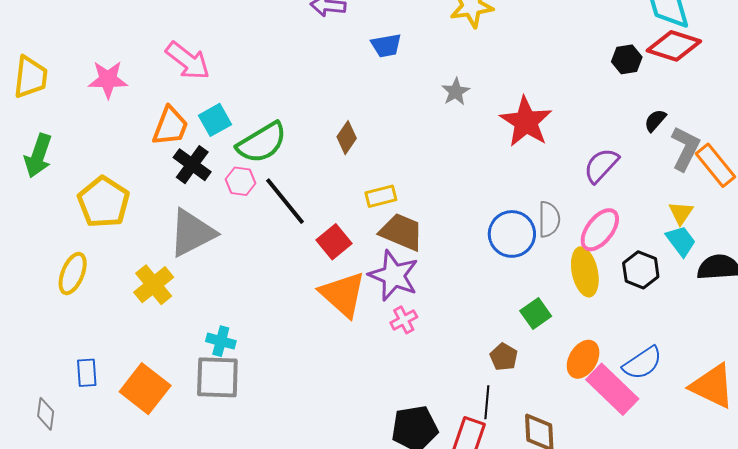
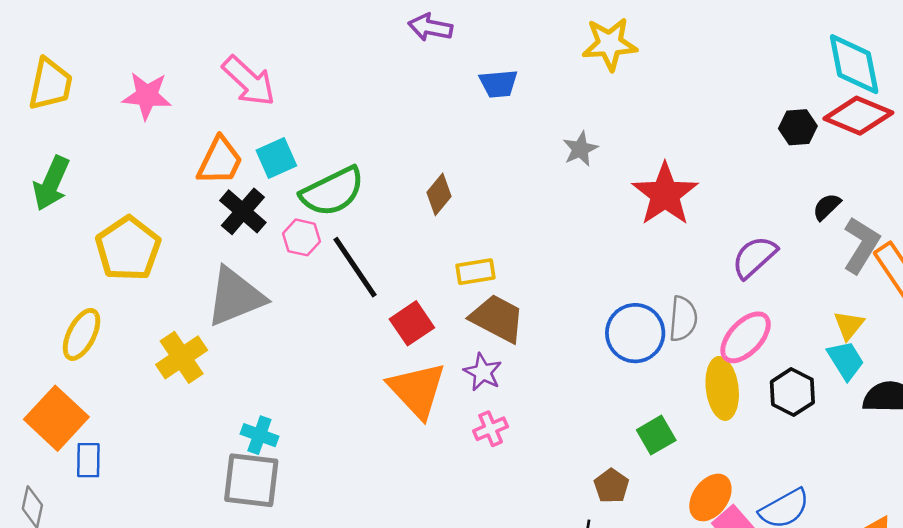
purple star: (394, 276) -> (483, 372), size x0.6
orange square: (145, 389) -> (56, 418), moved

